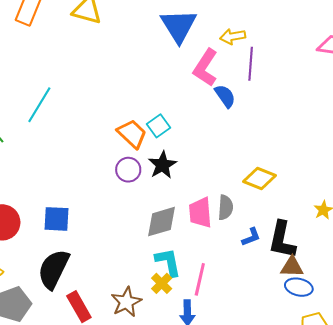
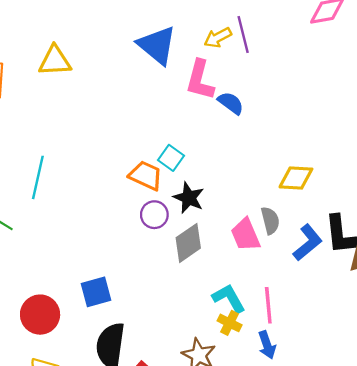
purple line: (251, 64) -> (243, 35), moved
gray diamond: (161, 222) -> (188, 243), moved
blue L-shape: (251, 237) -> (308, 243), size x1.6

